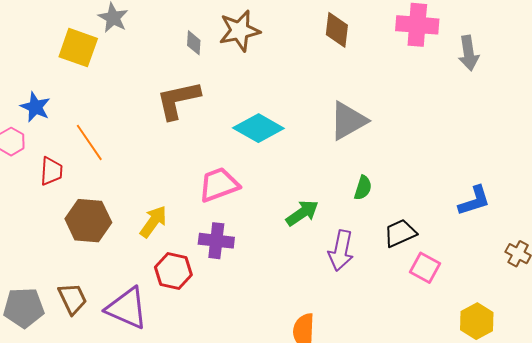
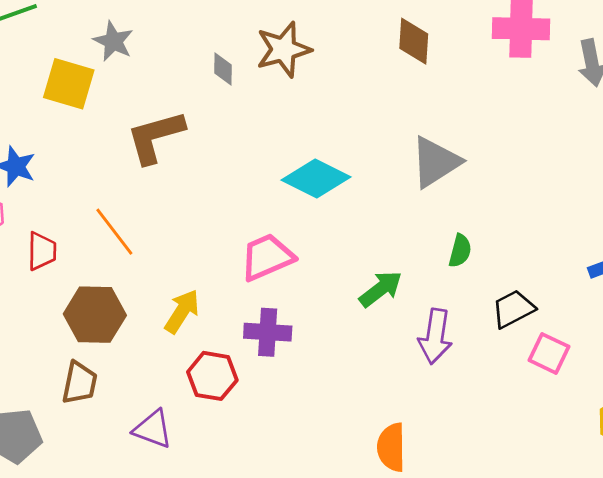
brown L-shape: (178, 100) -> (155, 137), moved
orange line: (89, 142) -> (114, 232), moved
brown trapezoid: (72, 299) -> (80, 383), moved, turned 40
purple triangle: (127, 308) -> (153, 429), size x0.7

